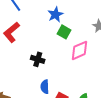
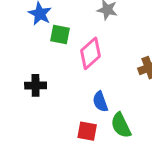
blue semicircle: (45, 87) -> (100, 102), moved

